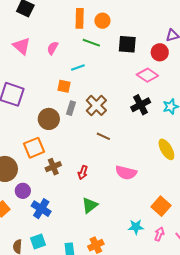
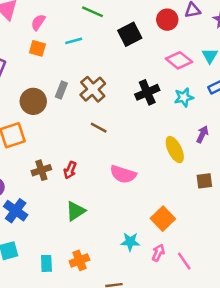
black square: (127, 44) -> (130, 34), moved, turned -36
pink semicircle: (53, 48) -> (38, 22), moved
red circle: (160, 52) -> (167, 20), moved
pink diamond: (147, 75) -> (179, 60), moved
orange square: (64, 86) -> (37, 48), moved
brown cross: (53, 167) -> (41, 170), moved

